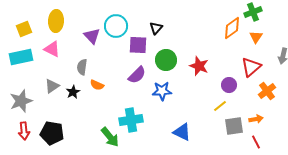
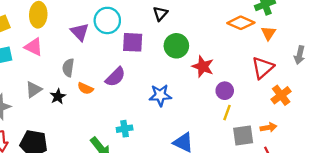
black triangle: (156, 28) -> (160, 14), moved
orange diamond: (232, 28) -> (241, 23), turned 60
green circle: (166, 60) -> (176, 46), moved
purple semicircle: (137, 75) -> (115, 77), moved
purple circle: (229, 85) -> (225, 91), moved
yellow line: (220, 106) -> (227, 113), turned -32
cyan cross: (131, 120) -> (125, 129), size x0.6

